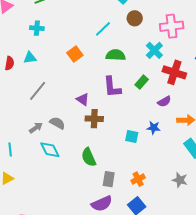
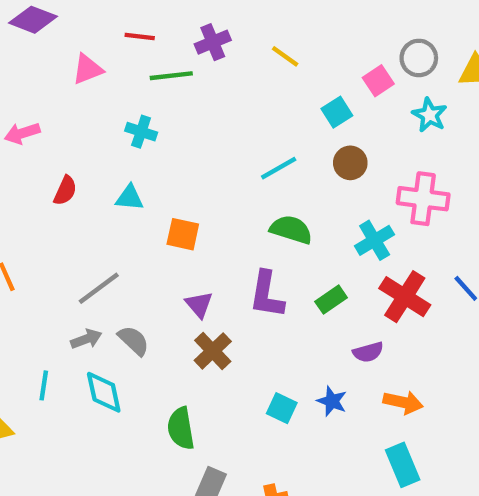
orange square: (75, 54) -> (183, 234), moved, turned 35
cyan triangle: (30, 58) -> (129, 198), moved
gray line: (38, 91) -> (99, 288), moved
brown cross: (94, 119) -> (213, 351), turned 30
cyan line: (10, 149) -> (44, 385), moved

